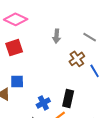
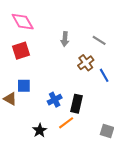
pink diamond: (16, 19) -> (23, 22), turned 35
blue cross: (43, 103) -> (55, 100), moved

